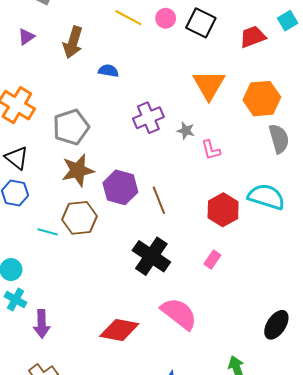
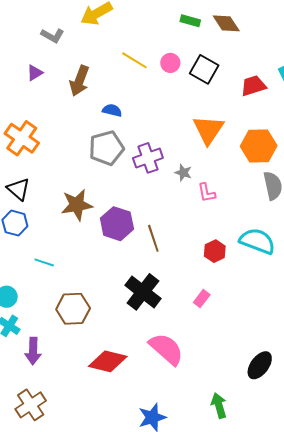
gray pentagon: (71, 127) -> (106, 148), moved
red hexagon: (223, 210) -> (215, 251), size x0.7
brown hexagon: (79, 218) -> (73, 309), moved

